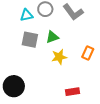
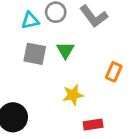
green triangle: (52, 37) -> (65, 50), turned -40
yellow star: (59, 57) -> (73, 95), moved

